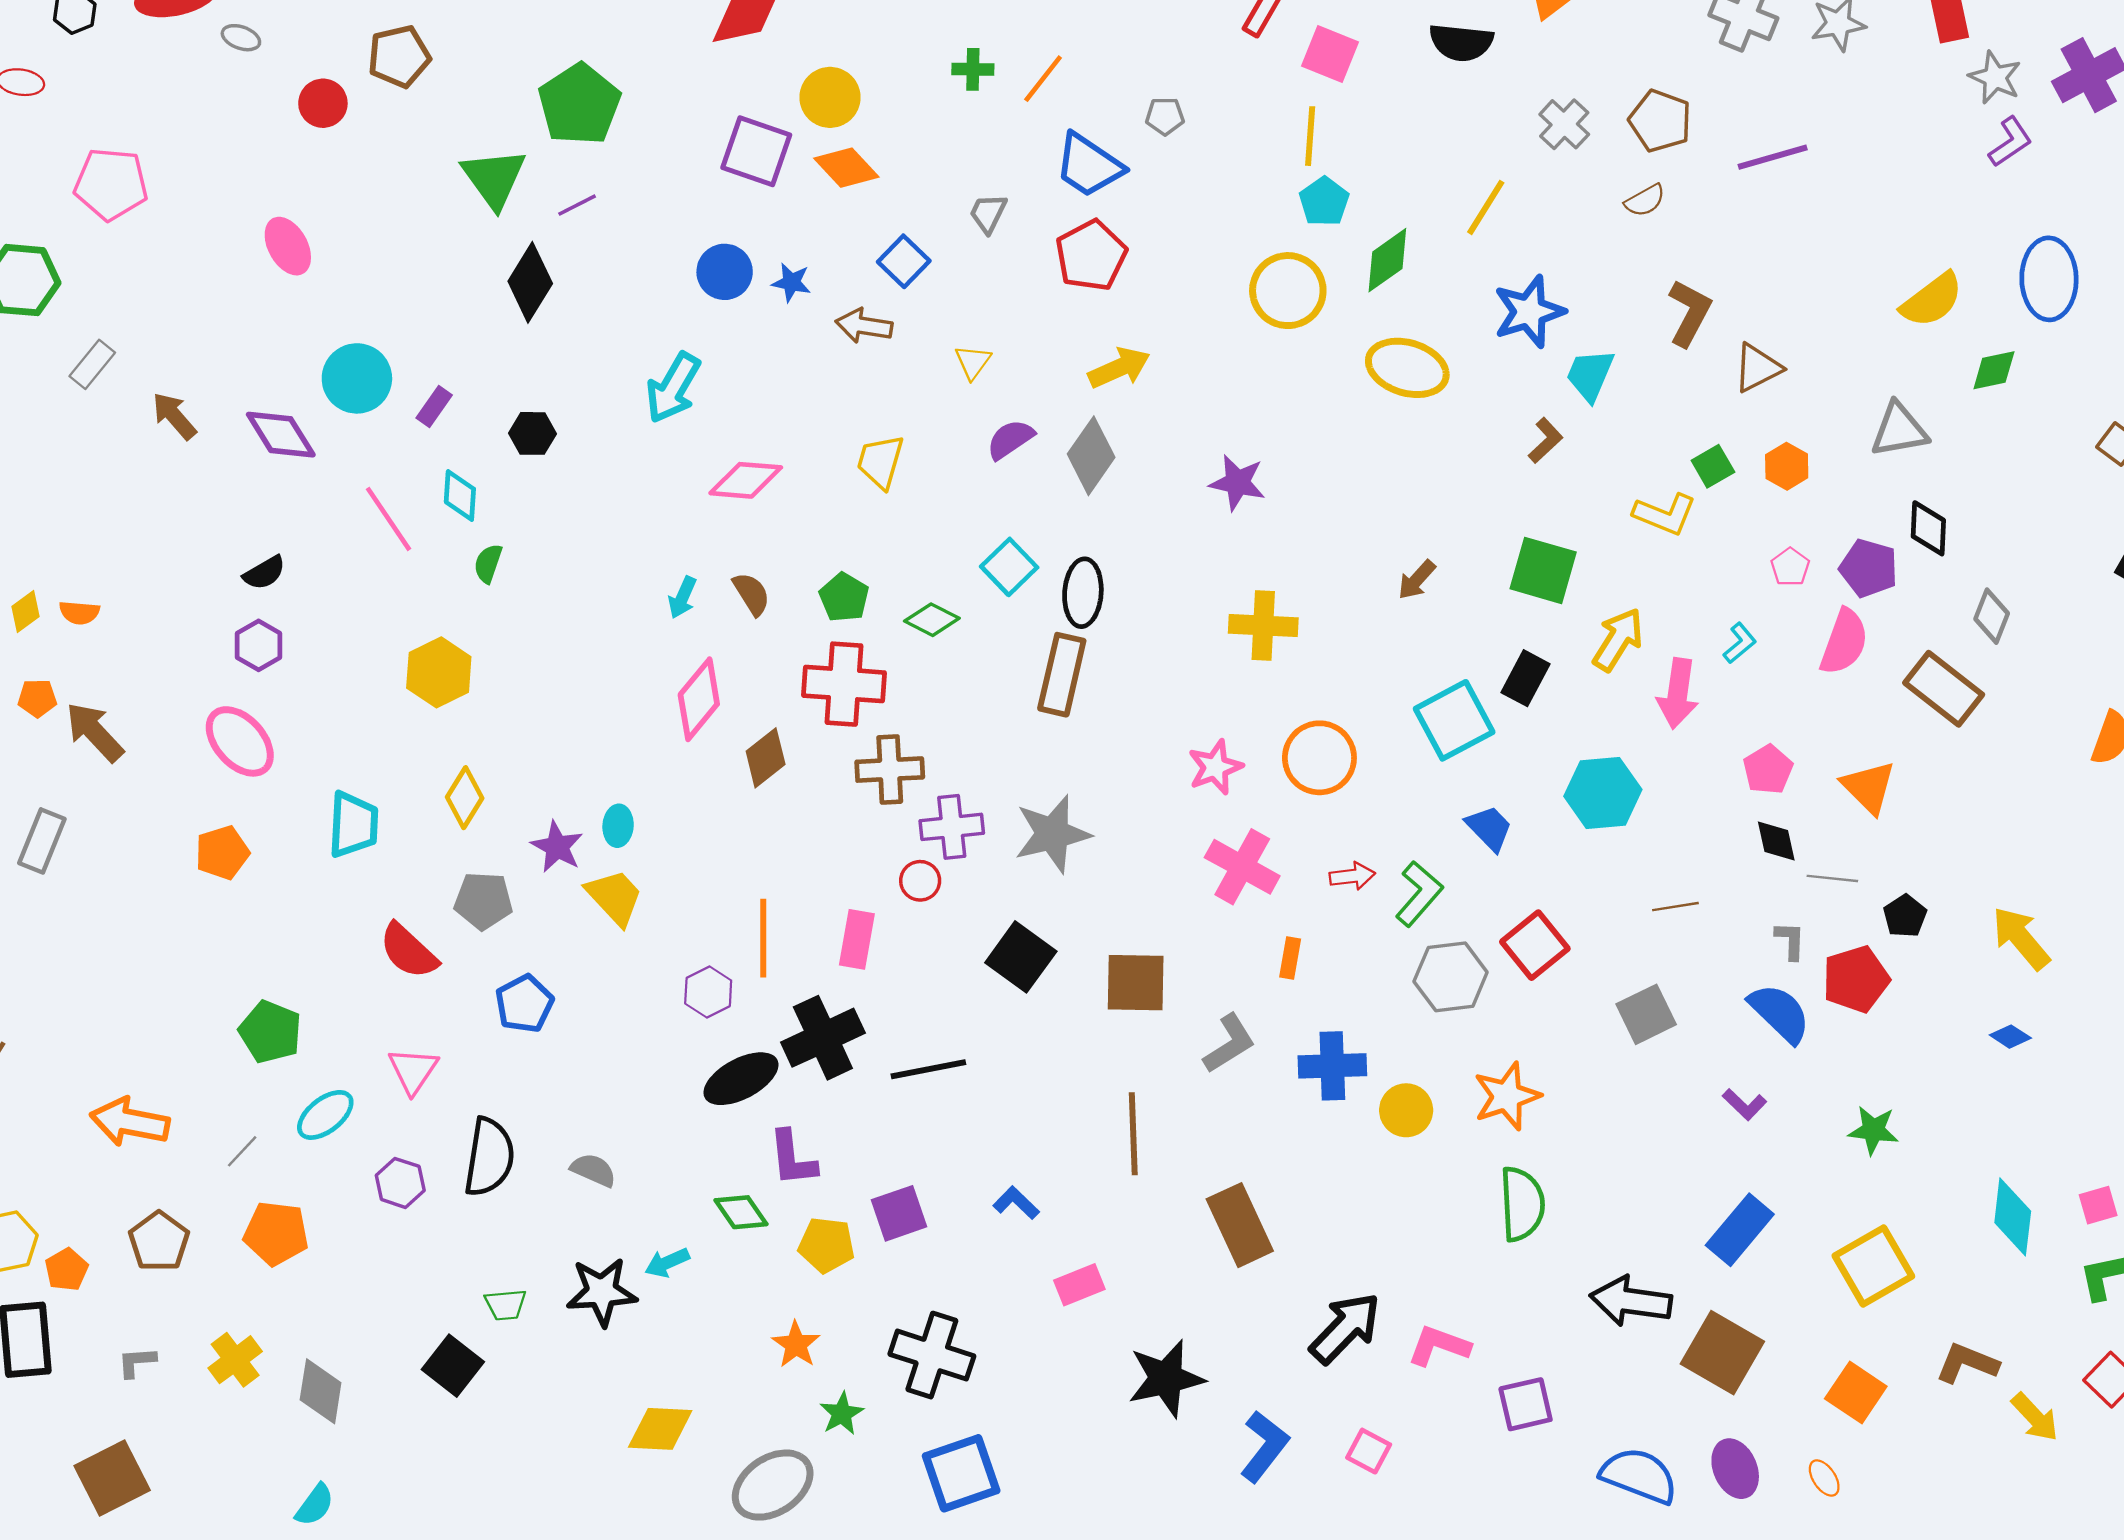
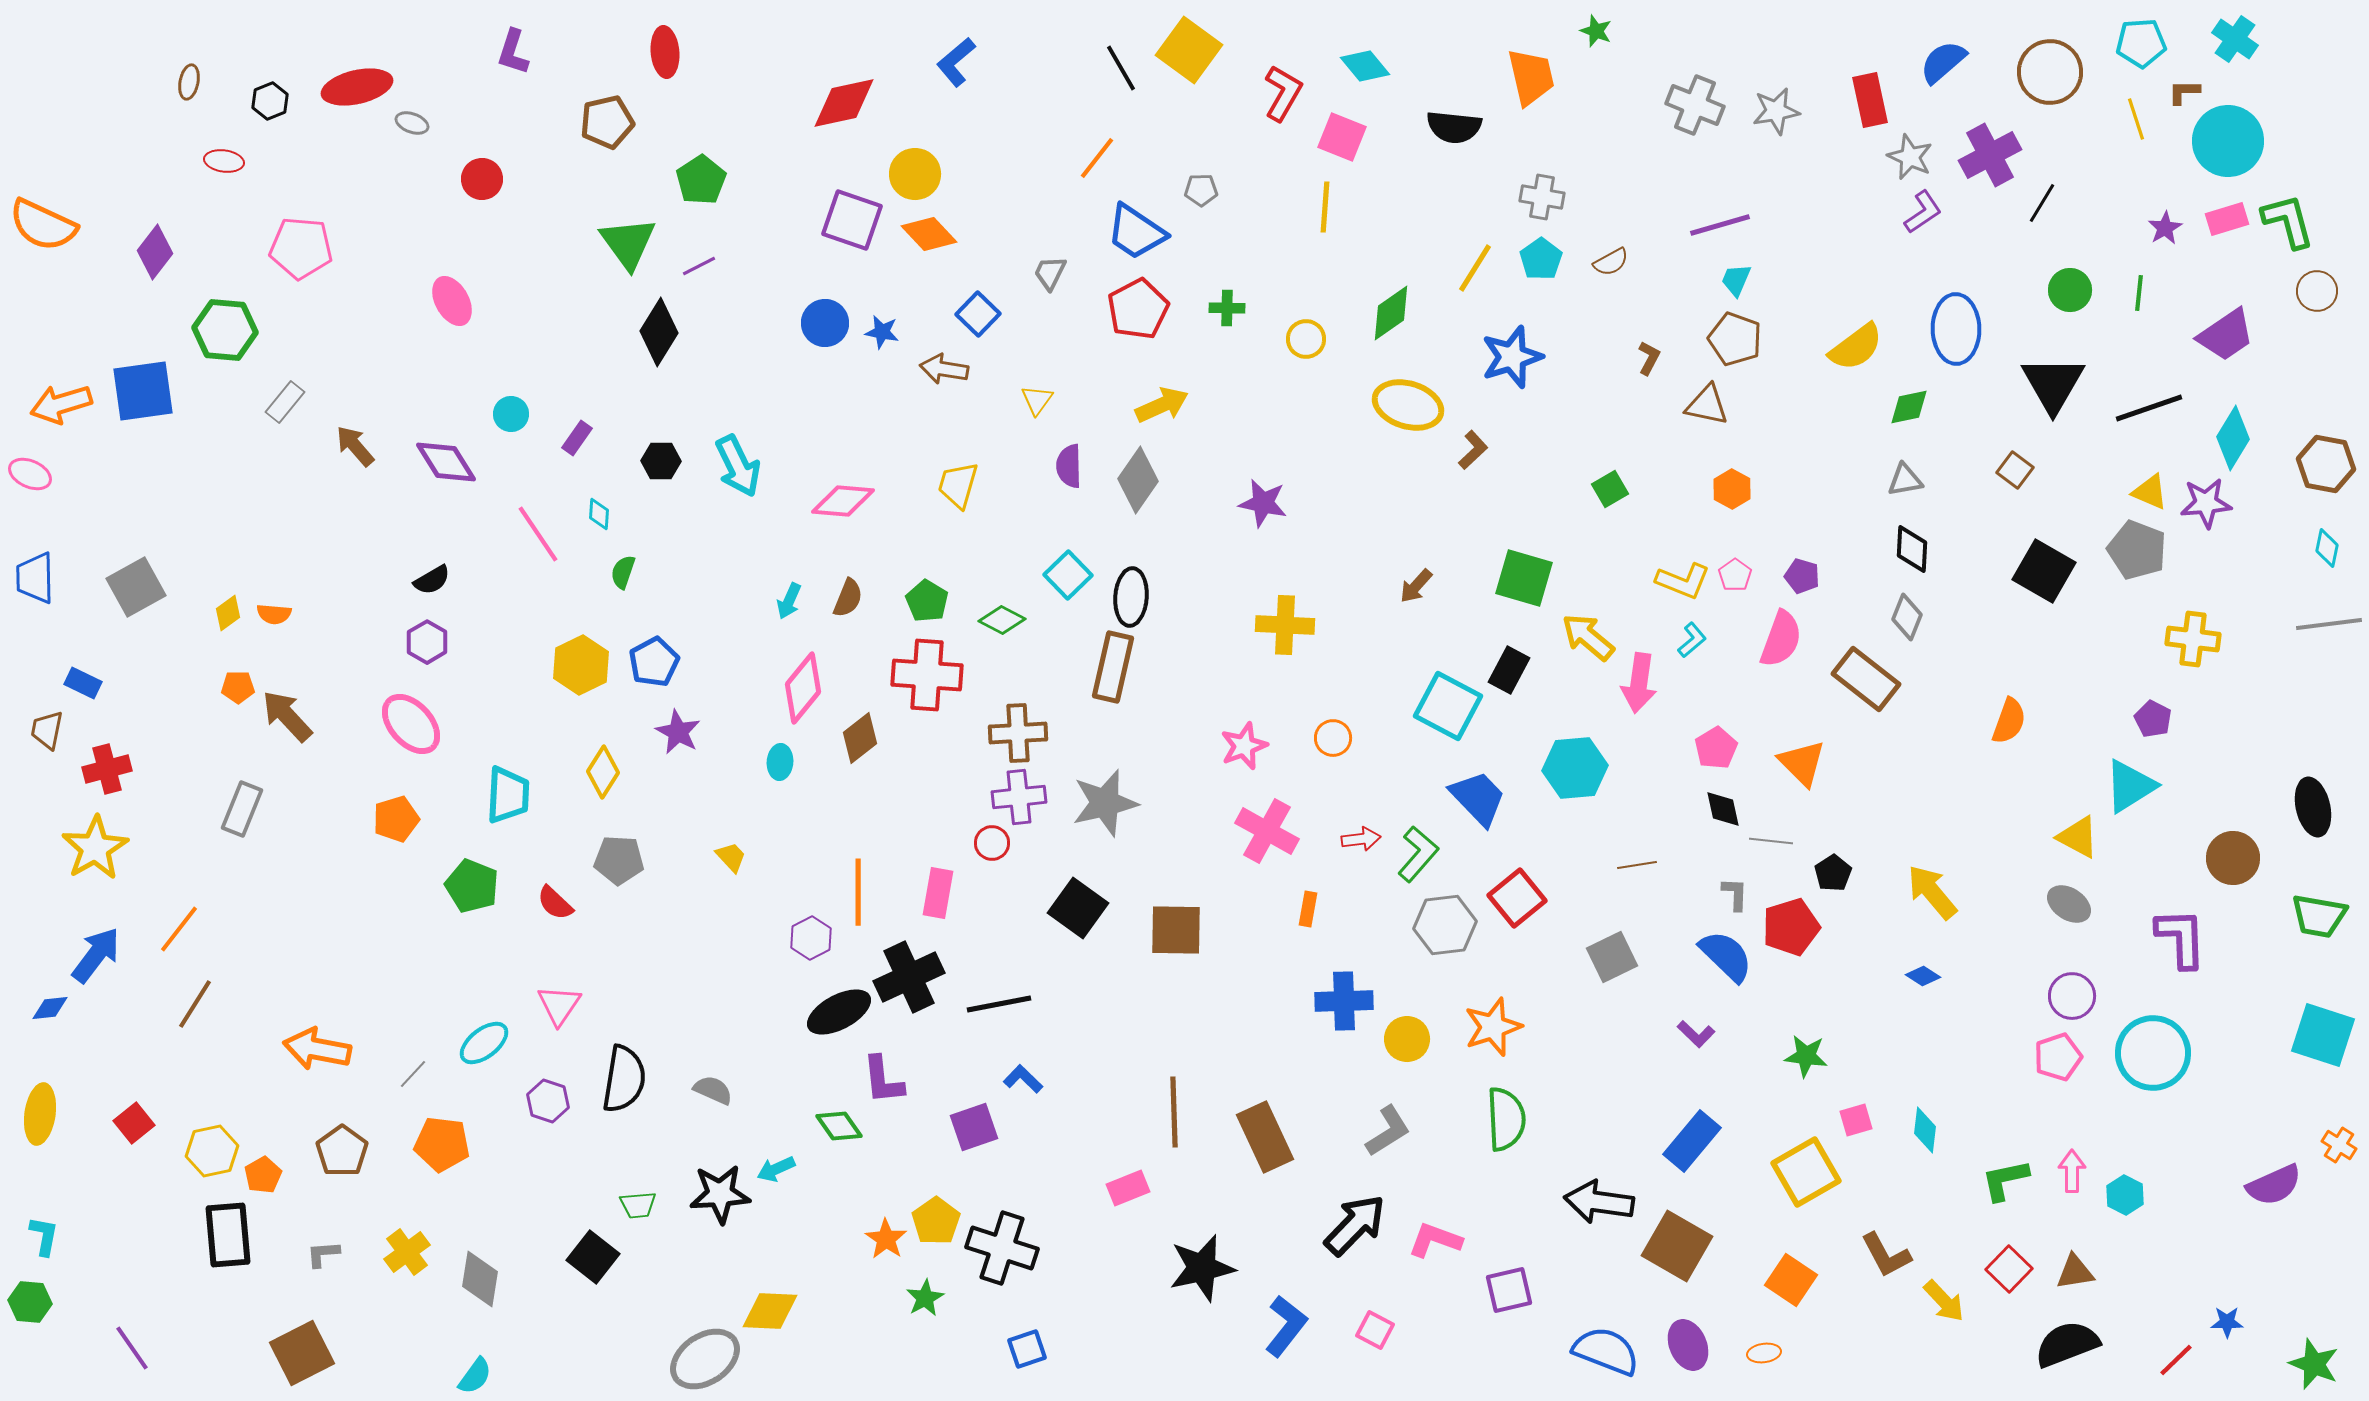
brown pentagon: (399, 56) -> (607, 122), moved
green cross: (973, 69) -> (1227, 308), moved
green pentagon: (579, 104) -> (701, 180), size x0.7
brown pentagon: (1660, 121) -> (1735, 339), moved
gray cross: (1564, 124) -> (1542, 197), turned -33
cyan pentagon: (1324, 202) -> (1541, 259), moved
yellow circle: (1288, 291) -> (1306, 339), size x0.6
brown L-shape: (1689, 313) -> (1649, 358), size x0.6
brown triangle: (1757, 368) -> (1707, 405), turned 39
cyan trapezoid: (1590, 375) -> (1736, 280), moved, size x0.7
cyan circle: (357, 378) -> (511, 414), size x0.6
cyan arrow: (673, 388) -> (738, 466), moved, turned -56
gray triangle: (1899, 430) -> (1905, 480), moved, size x0.7
purple semicircle: (1010, 439) -> (1069, 466), turned -57
brown L-shape: (1545, 440) -> (1473, 450), moved
green square: (1713, 466) -> (1610, 489), moved
cyan diamond: (460, 496) -> (599, 514), size x0.7
yellow L-shape: (1665, 514) -> (1683, 581), moved
black diamond: (1928, 528) -> (1912, 549), moved
purple pentagon: (1869, 568) -> (1802, 576), size x0.7
brown semicircle: (752, 594) -> (848, 598), turned 54
yellow arrow: (1618, 640) -> (1588, 637), turned -82
cyan square: (1454, 720) -> (1448, 706), turned -34
orange circle: (1319, 758) -> (1333, 738), size x0.6
brown cross: (890, 770) -> (1018, 733), moved
cyan ellipse: (618, 826) -> (780, 762), moved
blue trapezoid: (1489, 828) -> (1478, 798), size x1.4
purple star: (557, 847) -> (678, 732), moved
yellow trapezoid: (615, 897) -> (731, 857), size x0.6
red semicircle: (408, 951) -> (555, 903), size x0.7
blue pentagon: (524, 1004) -> (654, 662), moved
green pentagon: (270, 1032) -> (472, 886), moved
gray L-shape: (1229, 1044) -> (1388, 1131), moved
brown line: (1133, 1134) -> (1174, 1112), moved
blue L-shape: (1016, 1203) -> (1023, 1079), moved
pink square: (2098, 1205) -> (1856, 1120), moved
cyan diamond: (2013, 1217) -> (1925, 1130), size x0.7
yellow pentagon: (826, 1245) -> (936, 1221), moved, turned 30
brown L-shape: (1967, 1363) -> (1886, 1255), turned -140
blue square: (961, 1473) -> (1027, 1349), size x0.6
orange ellipse: (1824, 1478) -> (1764, 1353), turned -64
gray ellipse: (773, 1485) -> (705, 1359), moved

